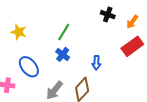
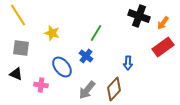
black cross: (108, 15) -> (139, 16), size x1.5
blue cross: (63, 54) -> (86, 56), moved

